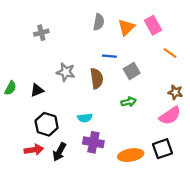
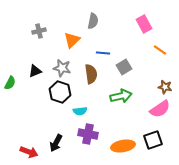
orange triangle: (126, 27) -> (72, 40), moved
black triangle: (37, 90) -> (35, 71), moved
green arrow: (129, 102) -> (121, 96), size x1.5
black hexagon: (47, 124) -> (60, 92), moved
red arrow: (34, 150) -> (29, 152), moved, turned 30

